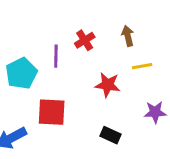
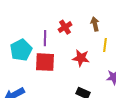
yellow line: (142, 66) -> (105, 45), turned -72
red square: (52, 112) -> (45, 62), moved

